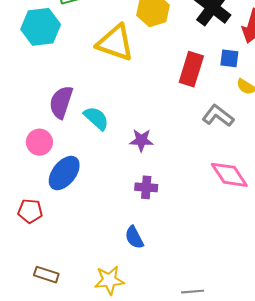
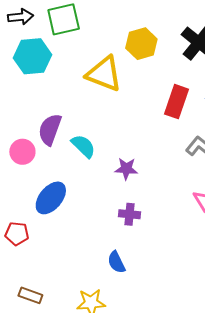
pink circle: (39, 142) -> (22, 152), moved

